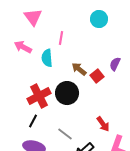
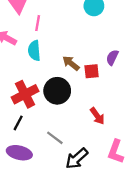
pink line: (61, 38) -> (38, 23), moved
red square: (97, 76) -> (92, 71), turned 32
red arrow: (103, 124) -> (97, 116), moved

